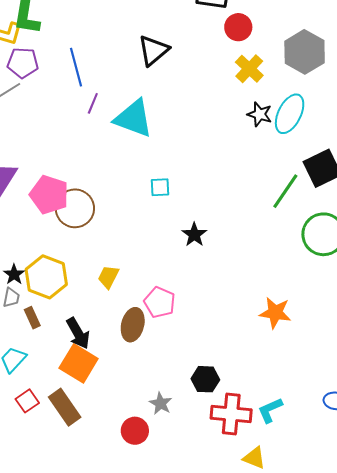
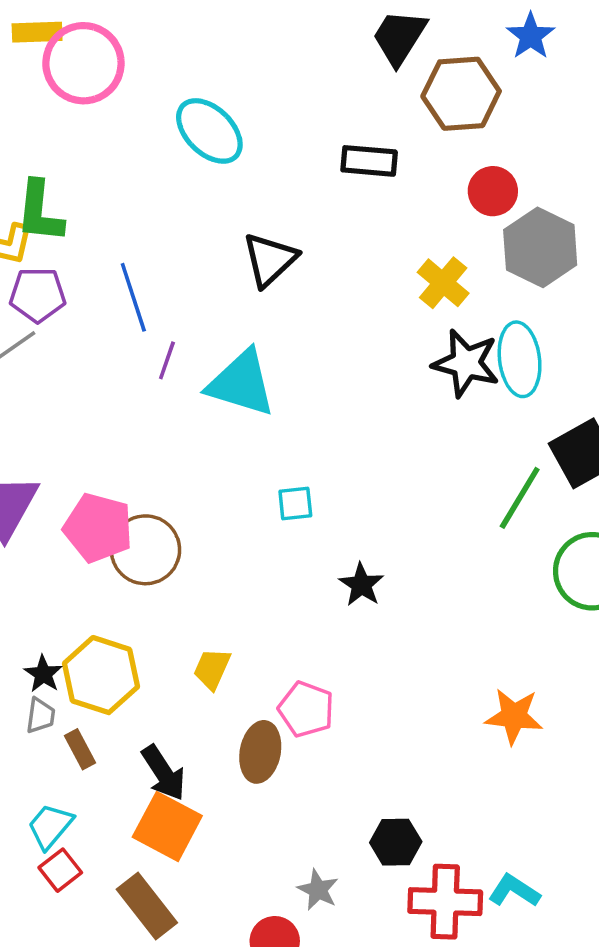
red circle: (238, 27) -> (493, 191), moved
black star: (260, 114) -> (466, 363), size x1.5
cyan ellipse: (290, 114) -> (520, 359), turned -30
red square: (27, 401) -> (60, 870), moved
cyan L-shape: (270, 410) -> (514, 891), turned 60

